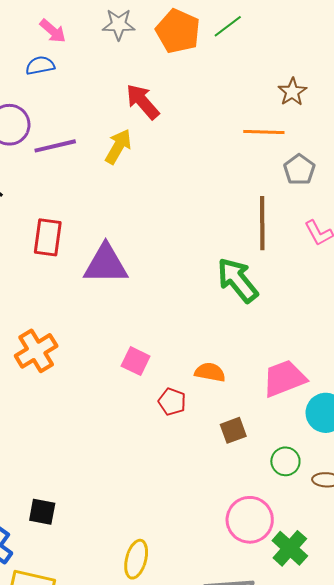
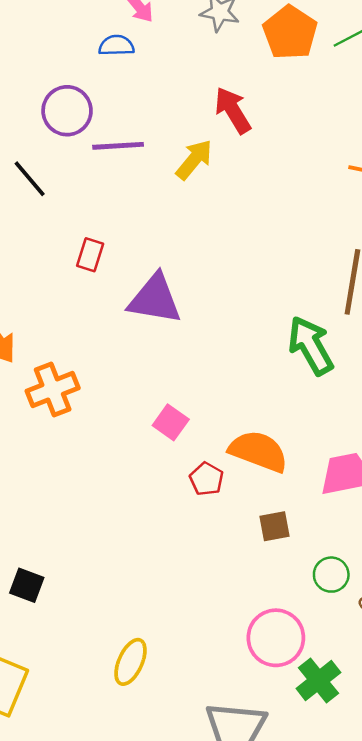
red rectangle: (48, 237) -> (90, 255), size x0.7
orange semicircle: (210, 372) -> (258, 451), size x1.6

